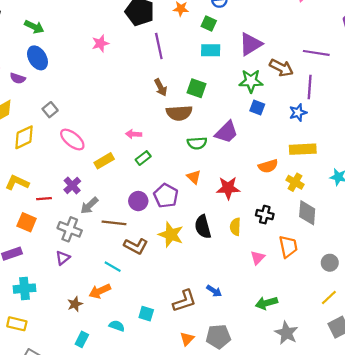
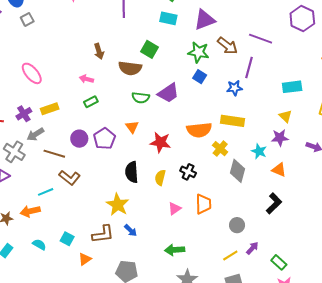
brown arrow: (161, 87) -> (99, 51), moved
gray square: (50, 110) -> (27, 19), moved
yellow rectangle: (104, 161) -> (50, 109), moved
orange semicircle: (268, 166) -> (199, 130), size x1.4
gray diamond: (307, 213) -> (238, 171), moved
yellow star: (171, 235) -> (118, 205), moved
cyan line: (113, 267) -> (46, 192), turned -63
orange triangle: (187, 339) -> (85, 259), moved

